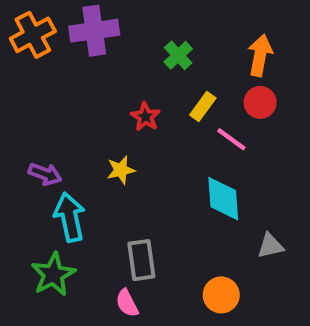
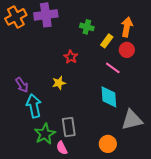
green cross: (178, 55) -> (87, 27), turned -32
yellow rectangle: (203, 106) -> (107, 41), moved
purple arrow: (45, 174) -> (22, 85), turned 35
gray triangle: (270, 246) -> (132, 120), size x1.6
green star: (53, 274) -> (45, 134), moved

